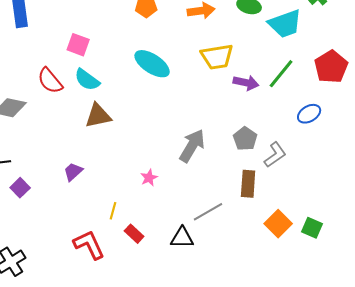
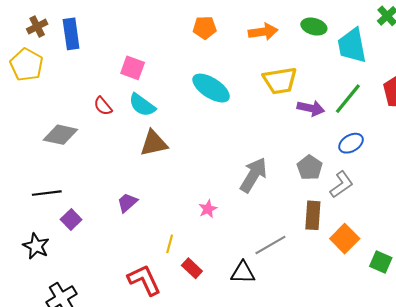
cyan trapezoid: (285, 24) -> (352, 46), turned 99
red semicircle: (50, 81) -> (103, 106), size x0.7
blue ellipse: (309, 114) -> (351, 143), moved
orange square: (278, 224) -> (345, 239), moved

